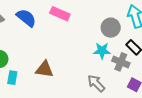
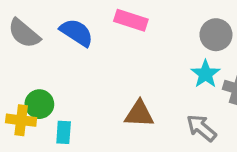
cyan star: (102, 51) -> (206, 74), turned -30
brown triangle: (44, 69) -> (139, 114), moved

